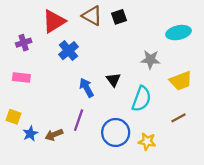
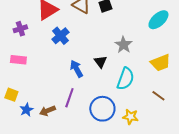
cyan ellipse: (179, 33) -> (158, 20), turned -30
gray star: (150, 60) -> (123, 45), moved, turned 30
brown line: (179, 118) -> (158, 96), turned 64

